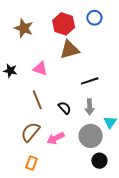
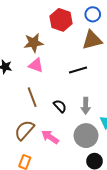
brown star: (24, 28) -> (34, 43), moved, turned -30
brown triangle: (70, 50) -> (92, 40), moved
black line: (90, 81) -> (78, 70), moved
pink arrow: (56, 138) -> (50, 137), turned 60

